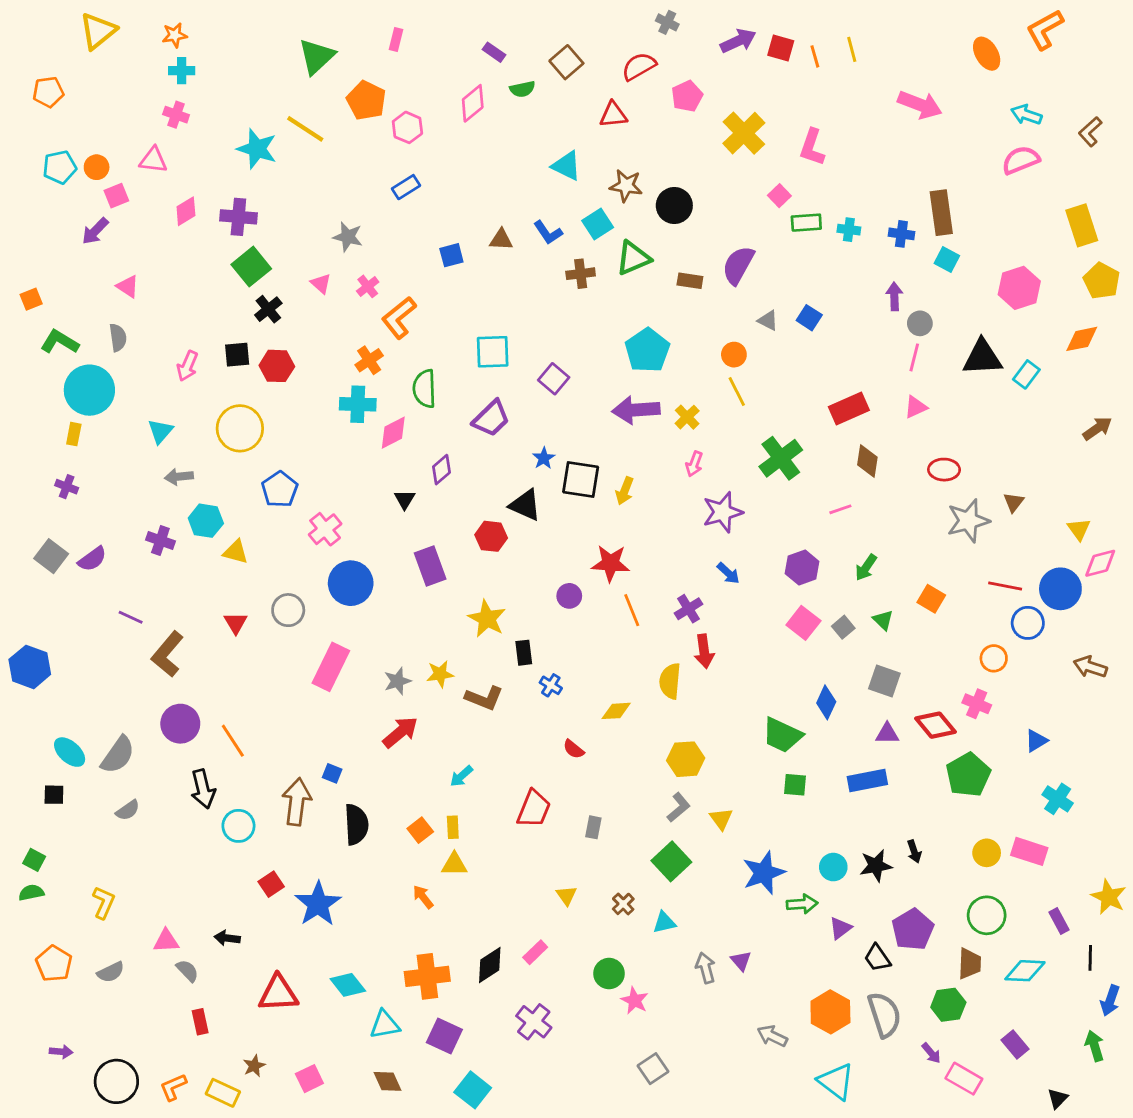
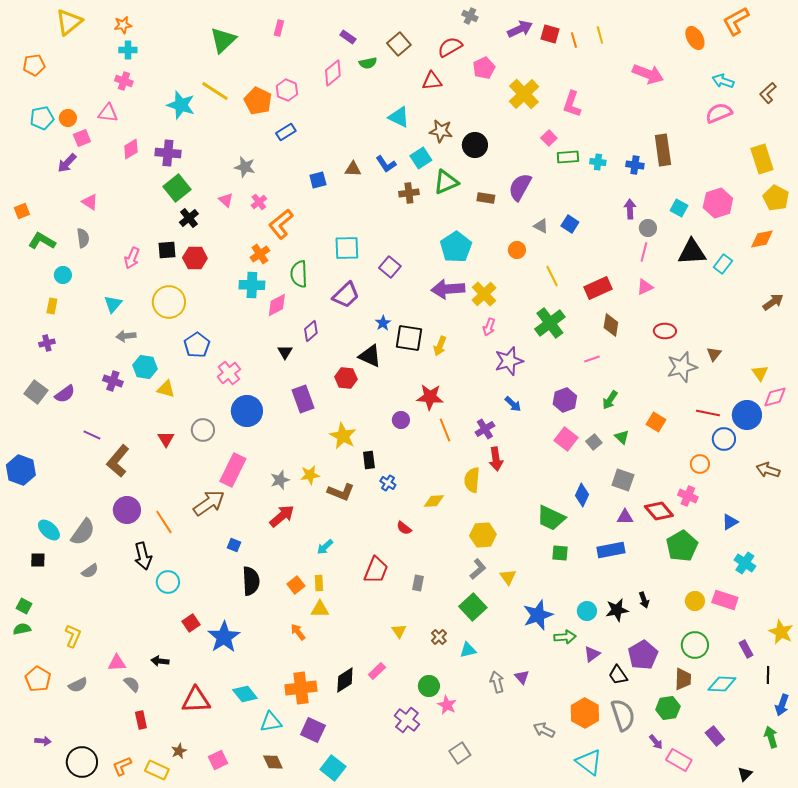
orange pentagon: (366, 100) -> (258, 101), moved
cyan square: (947, 259) -> (679, 208), moved
cyan circle: (89, 390) -> (63, 275), size x0.5
yellow line: (737, 391) -> (552, 276), moved
yellow cross: (687, 417) -> (484, 294), size x1.4
purple cross: (67, 487) -> (47, 343), turned -35
brown arrow: (297, 802) -> (209, 503), moved, turned 48
purple cross: (534, 1022) -> (407, 720), moved

